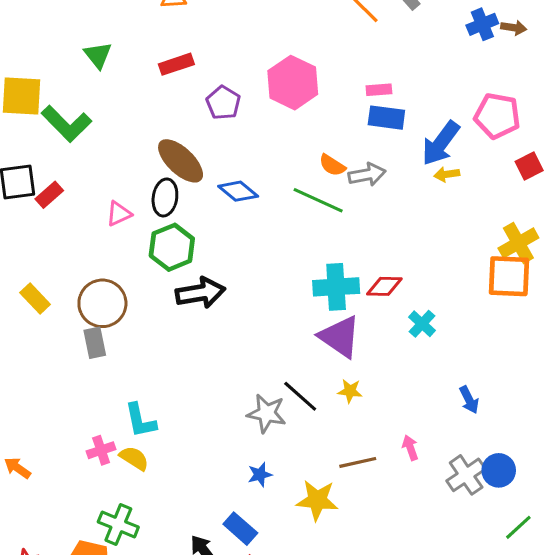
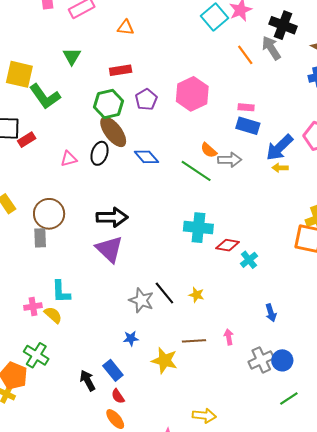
green hexagon: (172, 247) -> (108, 104), moved
red diamond: (384, 286) -> (228, 245), moved
purple triangle: (340, 337) -> (109, 249), moved

